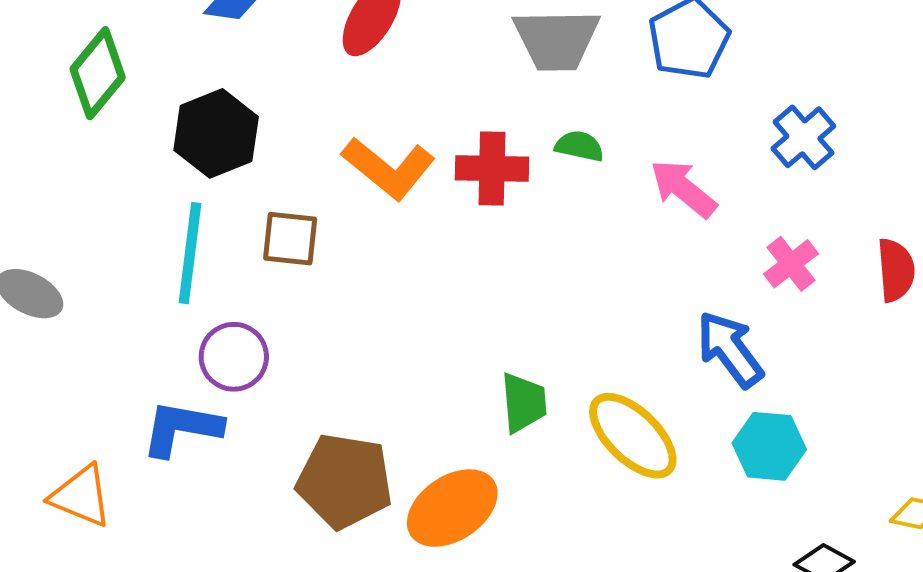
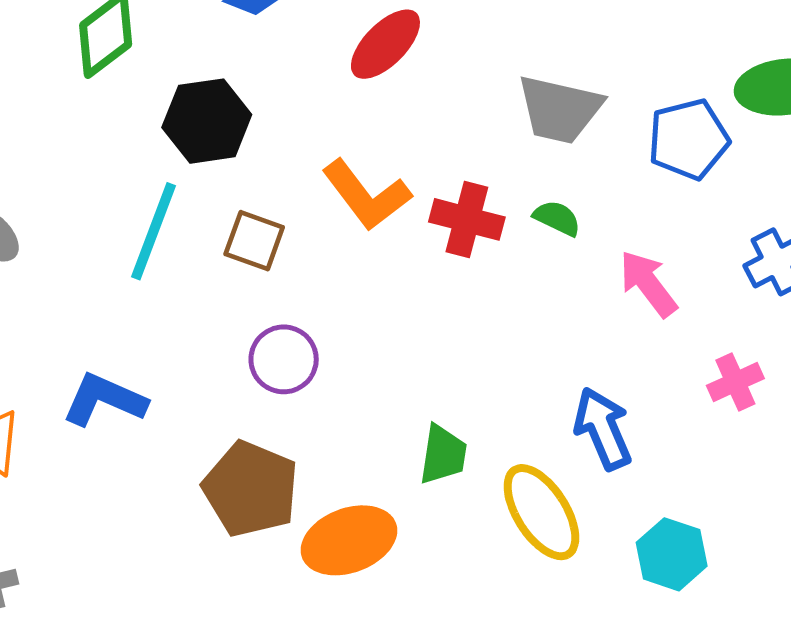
blue arrow: (730, 349) -> (603, 428), moved
purple circle: (234, 357) -> (284, 359), moved

